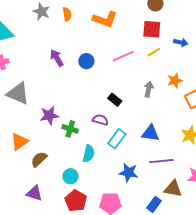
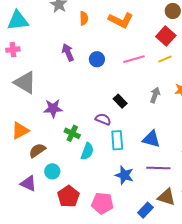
orange semicircle: (67, 14) -> (84, 18), moved
red square: (152, 29) -> (166, 36), turned 30
green cross: (70, 129) -> (72, 133), moved
cyan rectangle: (117, 139) -> (117, 140), turned -48
cyan circle: (70, 176) -> (52, 171), moved

